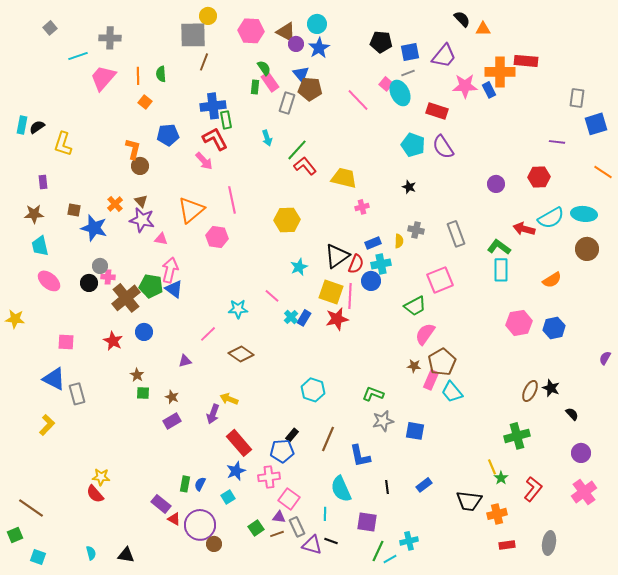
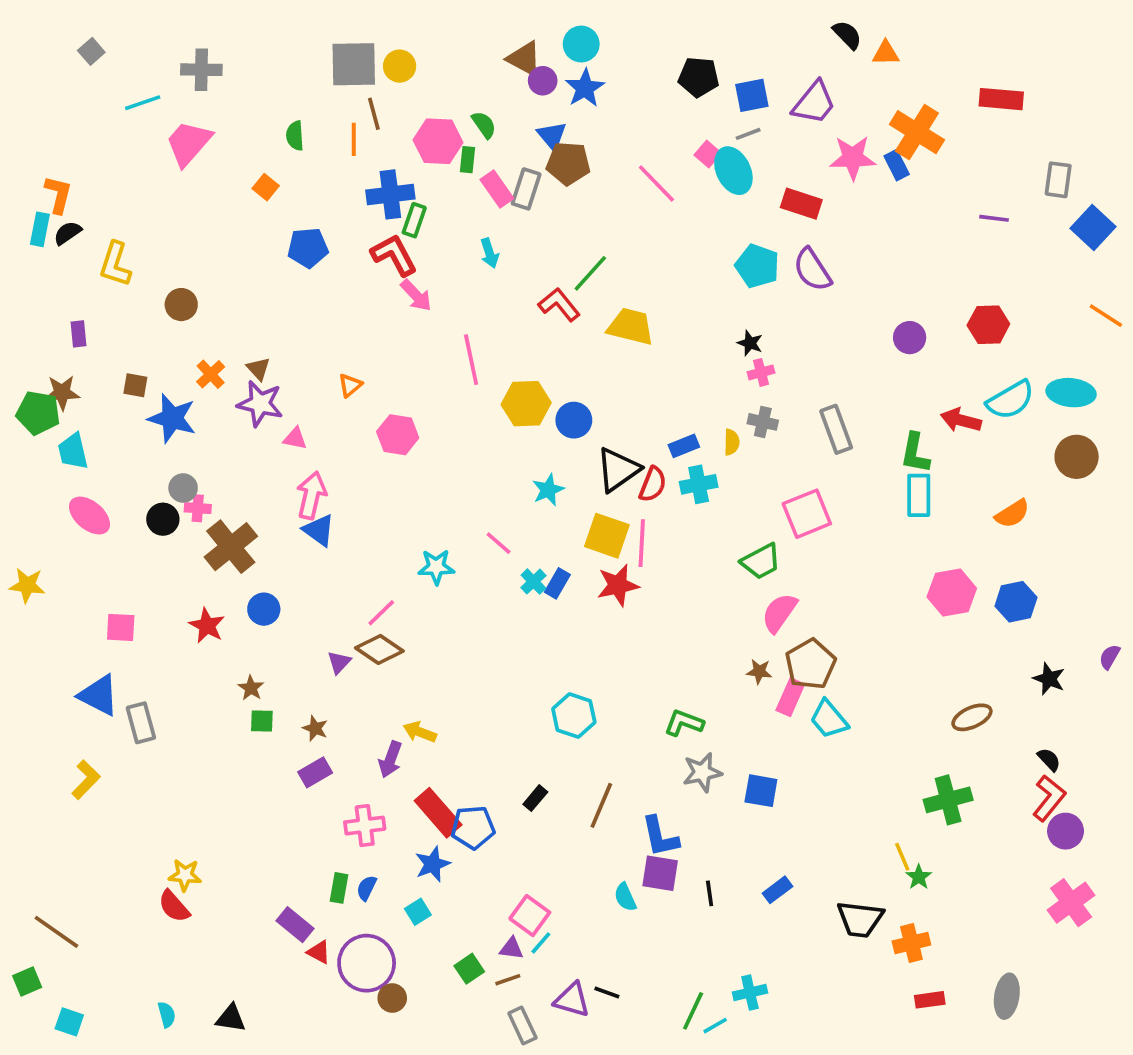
yellow circle: (208, 16) -> (400, 66), moved
pink hexagon: (251, 31) -> (438, 141), moved
red rectangle: (526, 61) -> (1001, 99), moved
brown line: (204, 62) -> (374, 114), turned -36
orange cross: (500, 72) -> (917, 132), turned 32
orange line: (138, 76) -> (354, 139), moved
pink rectangle: (270, 82) -> (497, 189), moved
green rectangle: (226, 120) -> (414, 220), turned 30
blue square: (596, 124) -> (1093, 227), turned -30
purple line: (557, 142) -> (994, 218), moved
orange L-shape: (133, 149) -> (58, 194), moved
green line: (297, 150) -> (590, 273), moved
pink arrow: (204, 161) -> (416, 295), moved
brown circle: (140, 166) -> (181, 305), moved
pink line: (232, 200) -> (471, 360), moved
pink cross: (362, 207) -> (761, 372), moved
orange triangle: (191, 210) -> (350, 385), size x0.5
green L-shape: (499, 247) -> (915, 453), turned -115
blue circle: (371, 281) -> (574, 420), moved
green pentagon: (151, 286) -> (38, 413), moved
brown diamond: (241, 354) -> (379, 649), moved
purple triangle: (185, 361) -> (339, 662), turned -32
black star: (551, 388) -> (1049, 679), moved
brown ellipse: (530, 391) -> (972, 717), turned 40
blue pentagon: (282, 451) -> (473, 827), moved
pink cross: (269, 477) -> (365, 826), moved
cyan semicircle: (341, 489) -> (625, 897), size x0.6
red L-shape: (533, 489) -> (1049, 798), moved
cyan line: (325, 514) -> (541, 943), moved, turned 40
purple square: (367, 522) -> (660, 873), moved
gray rectangle: (297, 527) -> (522, 1026), moved

